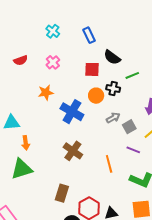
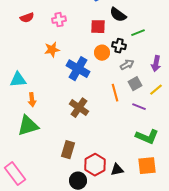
pink cross: (53, 62) -> (59, 20), turned 32
gray arrow: (113, 118) -> (127, 65), moved
orange line: (109, 164) -> (115, 93), moved

